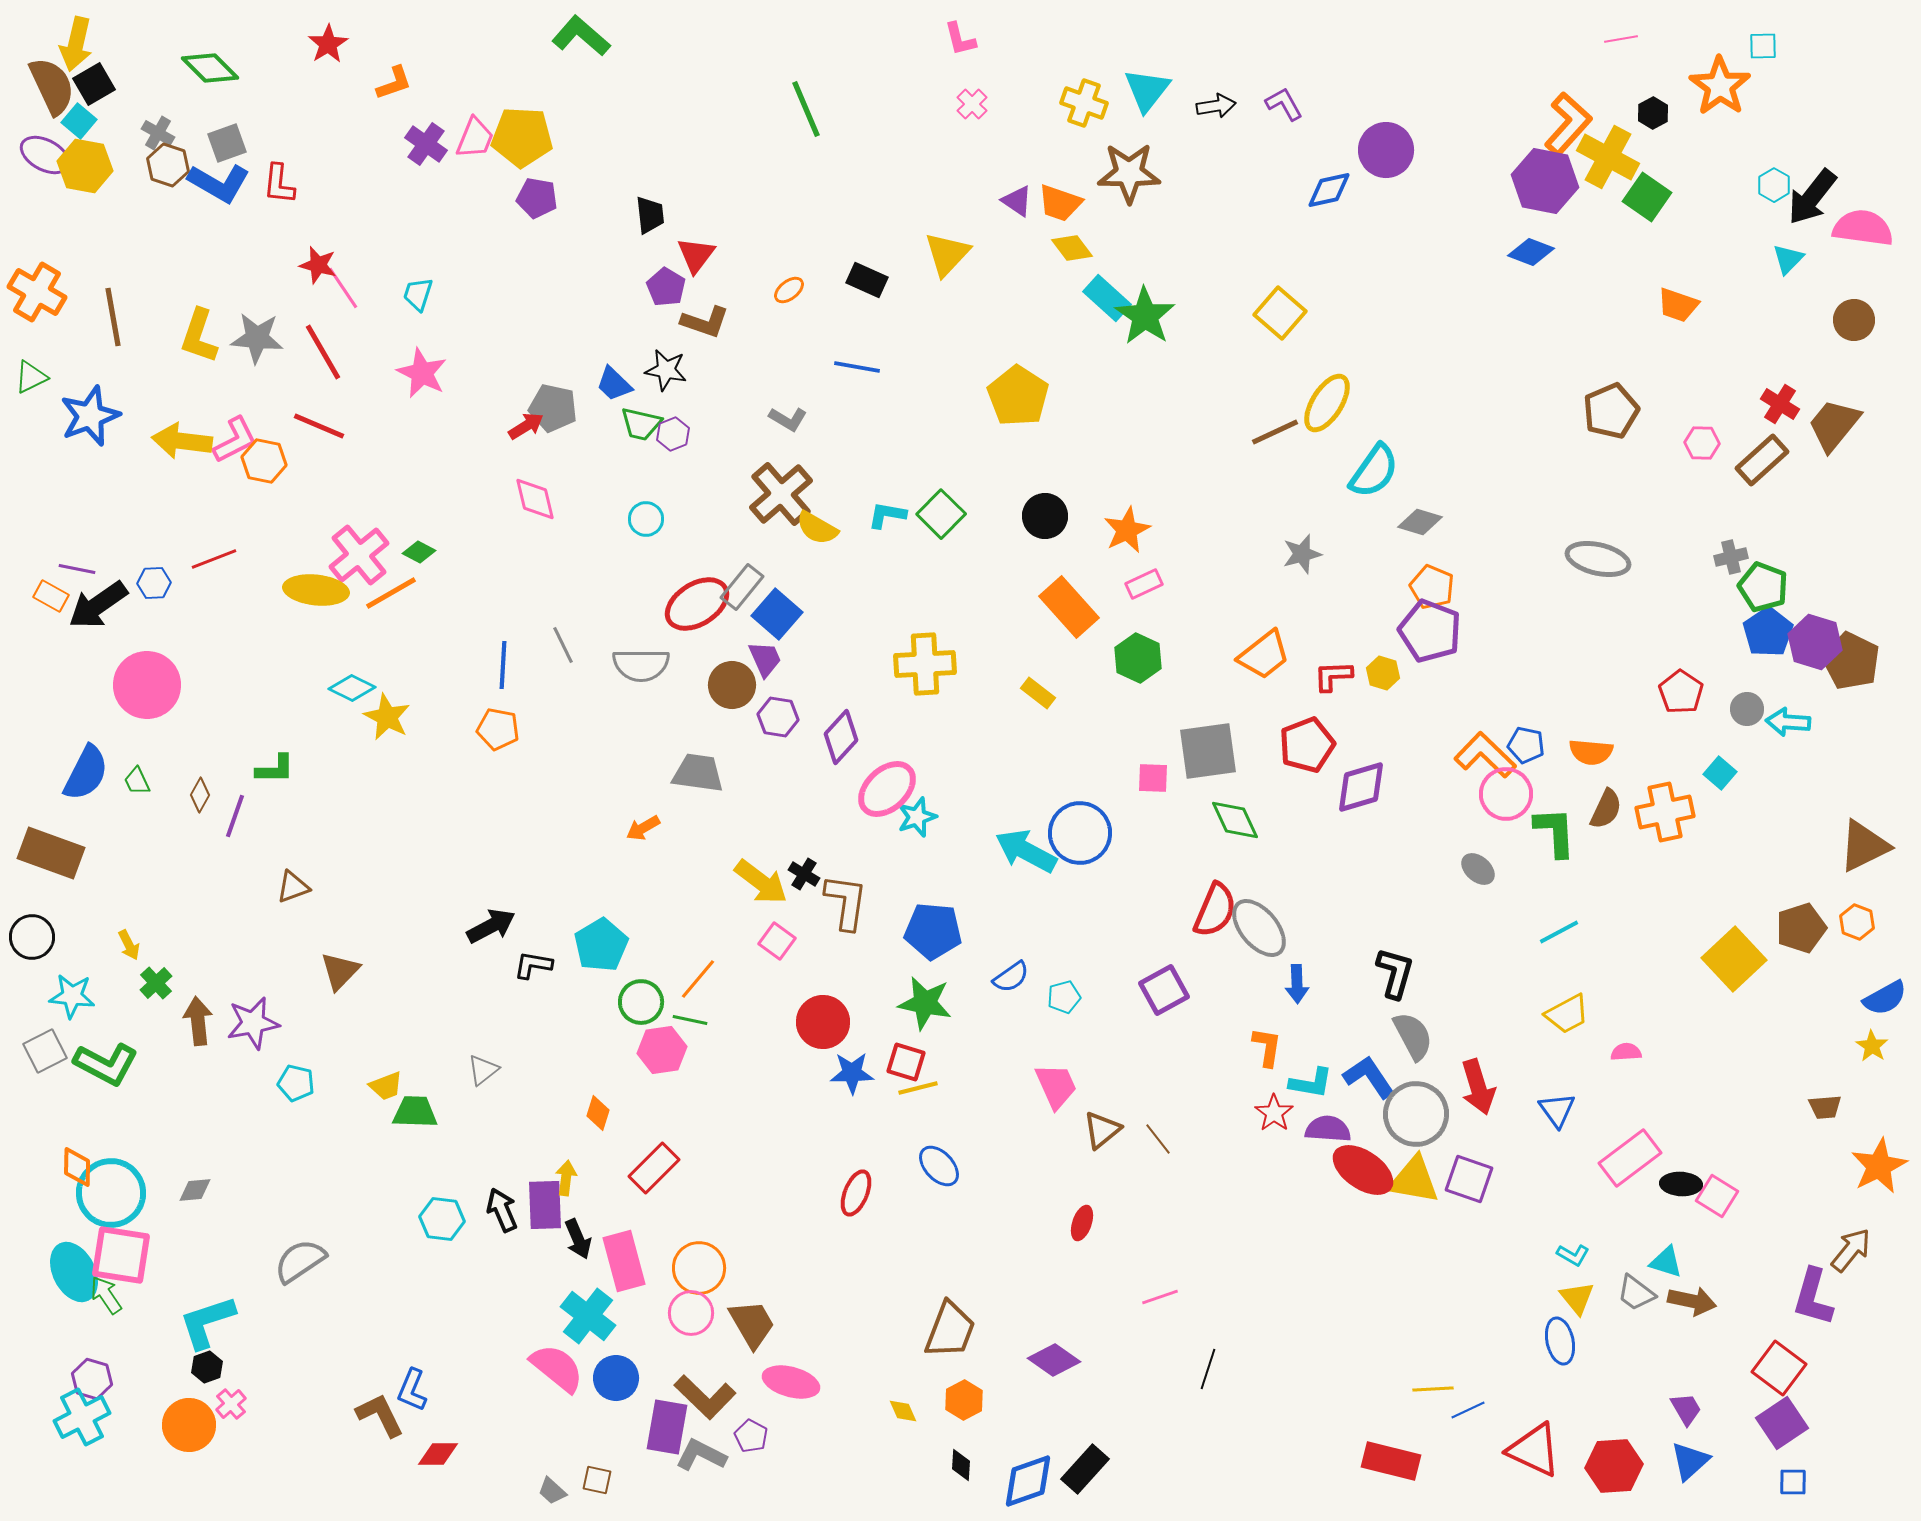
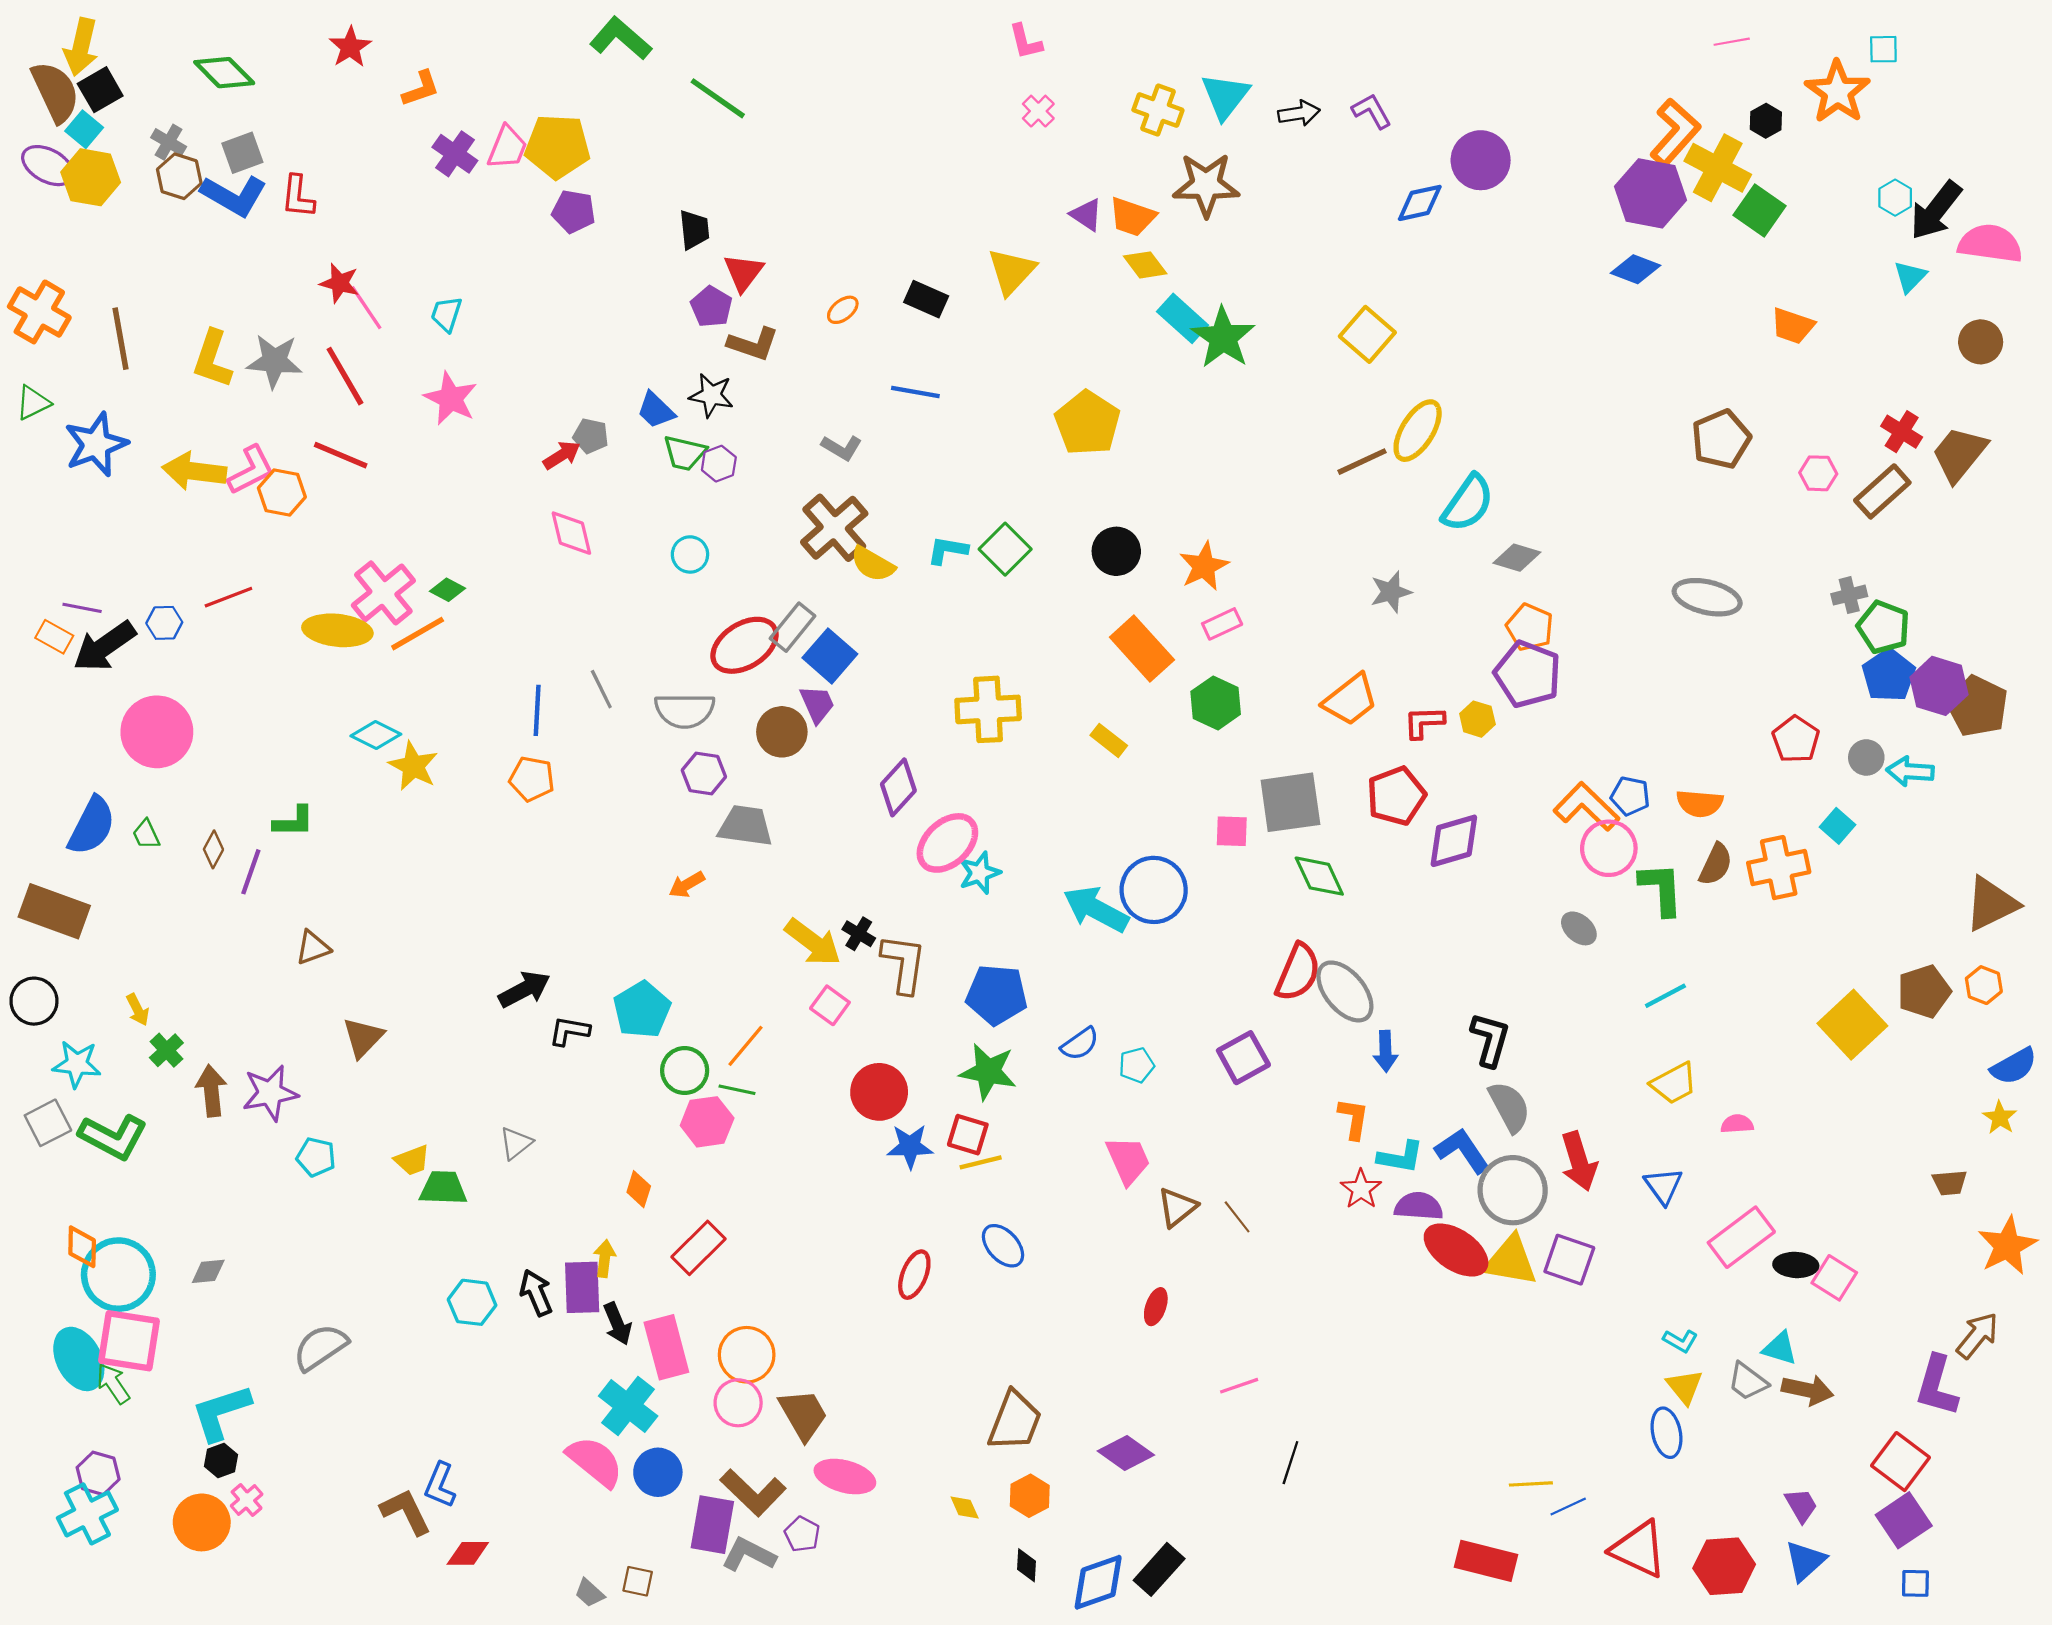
green line: (806, 109) -> (718, 98), moved, turned -32
gray pentagon: (553, 408) -> (591, 436), size x0.7
purple hexagon: (778, 717) -> (704, 774), moved

